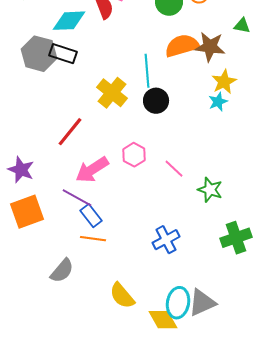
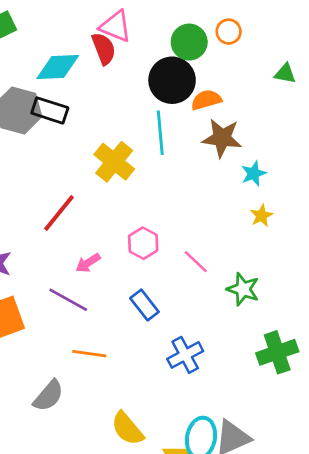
orange semicircle: (182, 46) -> (206, 100), size x0.7
brown star: (210, 47) -> (222, 138), moved
yellow star: (224, 82) -> (261, 216), moved, size x0.7
black circle: (156, 101) -> (172, 80), moved, size x1.4
pink arrow: (92, 170) -> (88, 263), size x0.6
blue rectangle: (91, 216) -> (144, 305), moved

